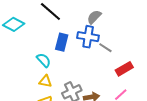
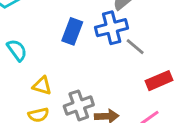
blue cross: (88, 37) -> (112, 28), turned -30
cyan semicircle: (44, 60) -> (17, 50), moved

